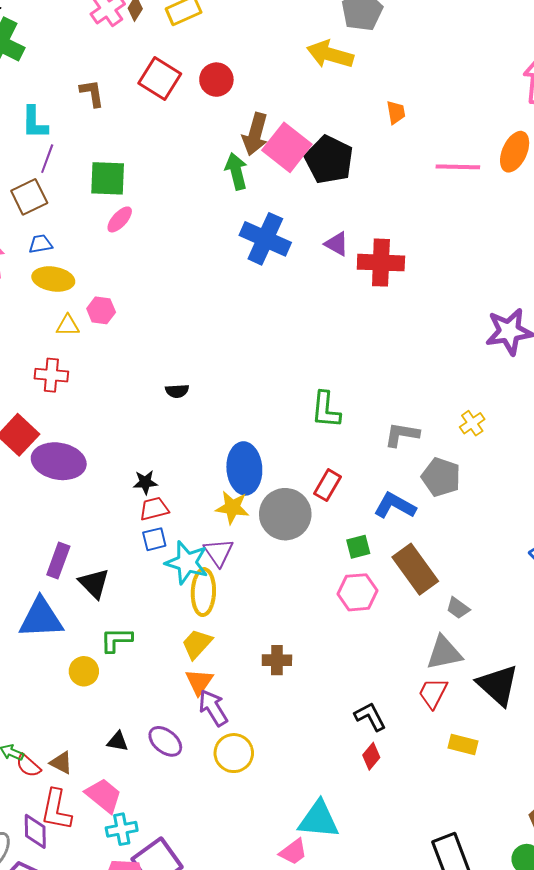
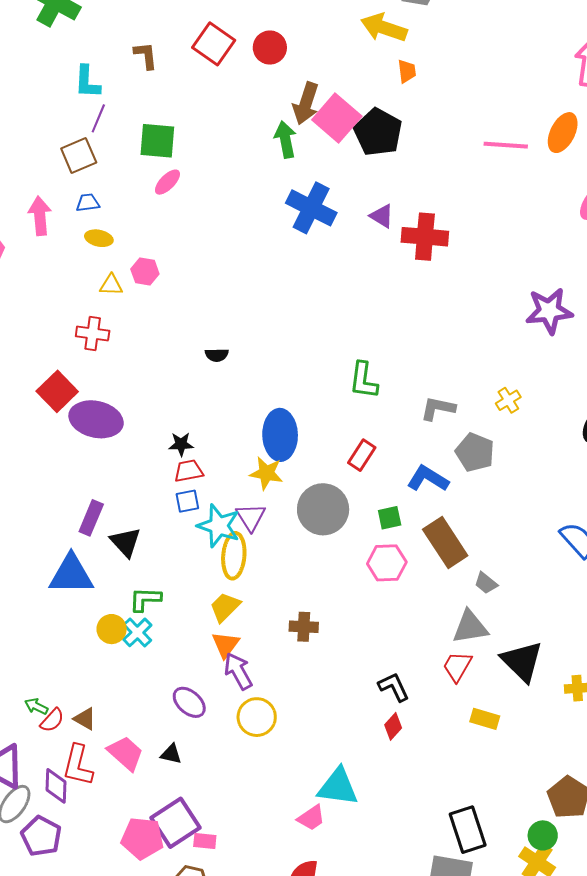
orange trapezoid: (396, 112) -> (407, 71), moved
yellow ellipse: (53, 279) -> (99, 238), size x0.7
gray circle: (285, 514) -> (323, 509), moved
black triangle: (118, 741) -> (171, 754), moved
red semicircle: (28, 766) -> (52, 720), turned -92
cyan cross: (122, 829) -> (137, 632), moved, turned -36

